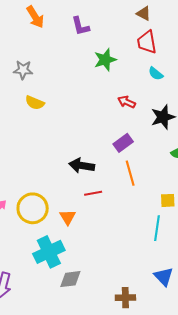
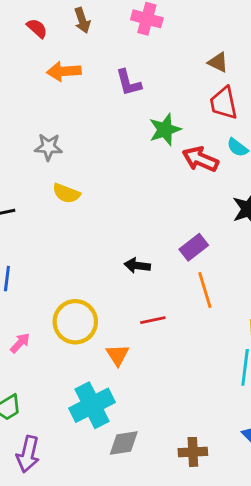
orange arrow: (35, 17) -> (64, 71), turned 120
red arrow: (127, 102) -> (200, 159), moved, size x1.4
black arrow: (82, 166) -> (137, 265), moved, size x0.7
yellow circle: (33, 208) -> (75, 322), moved
brown cross: (125, 298) -> (193, 452), moved

